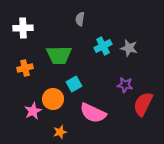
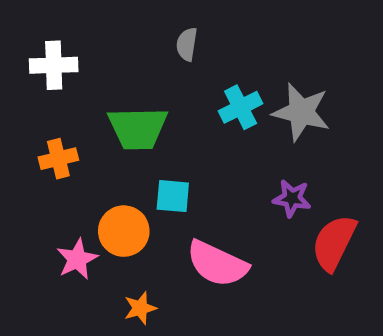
gray star: (129, 48) -> (301, 112), size x1.4
cyan square: (74, 84) -> (173, 196), turned 35

